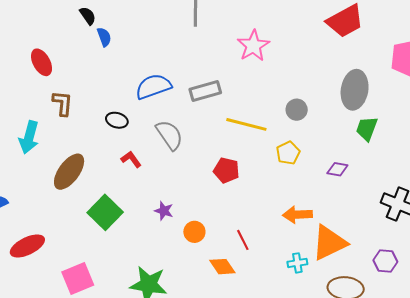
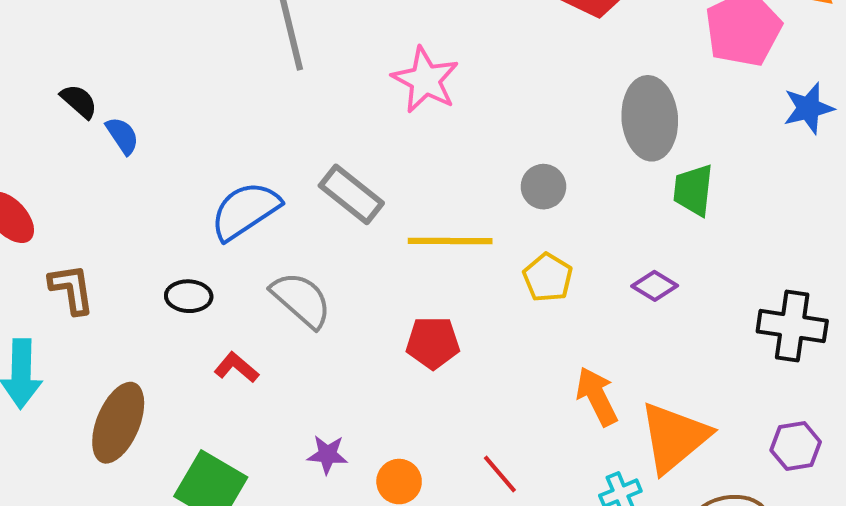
gray rectangle: (205, 91) -> (351, 194), turned 68
purple diamond: (337, 169) -> (655, 286), turned 35
orange arrow: (297, 215) -> (597, 396), turned 80

